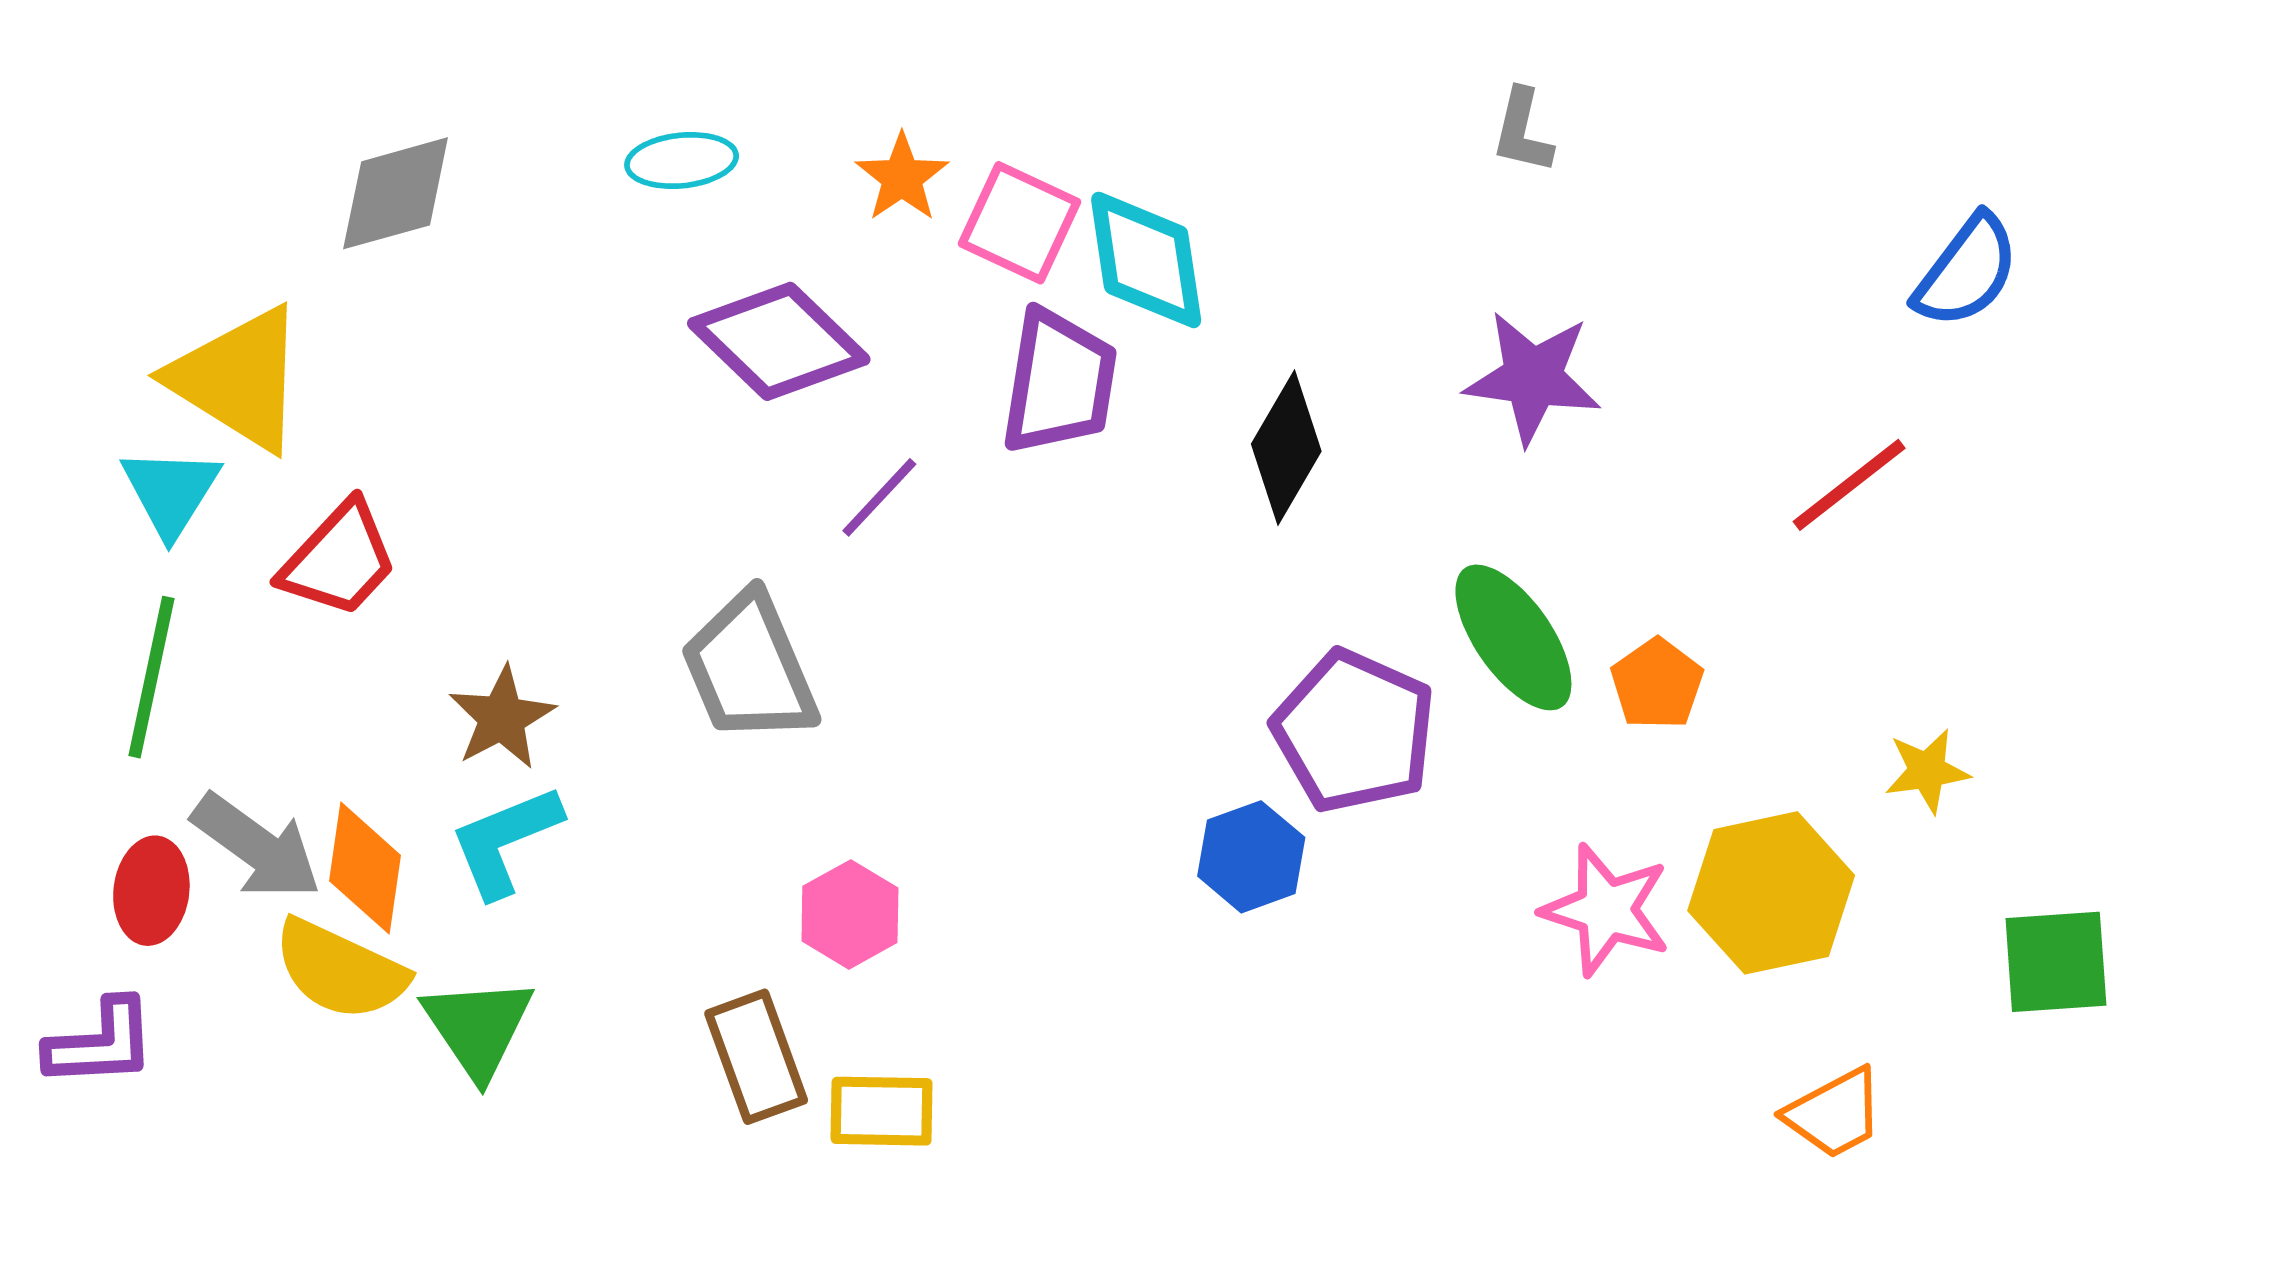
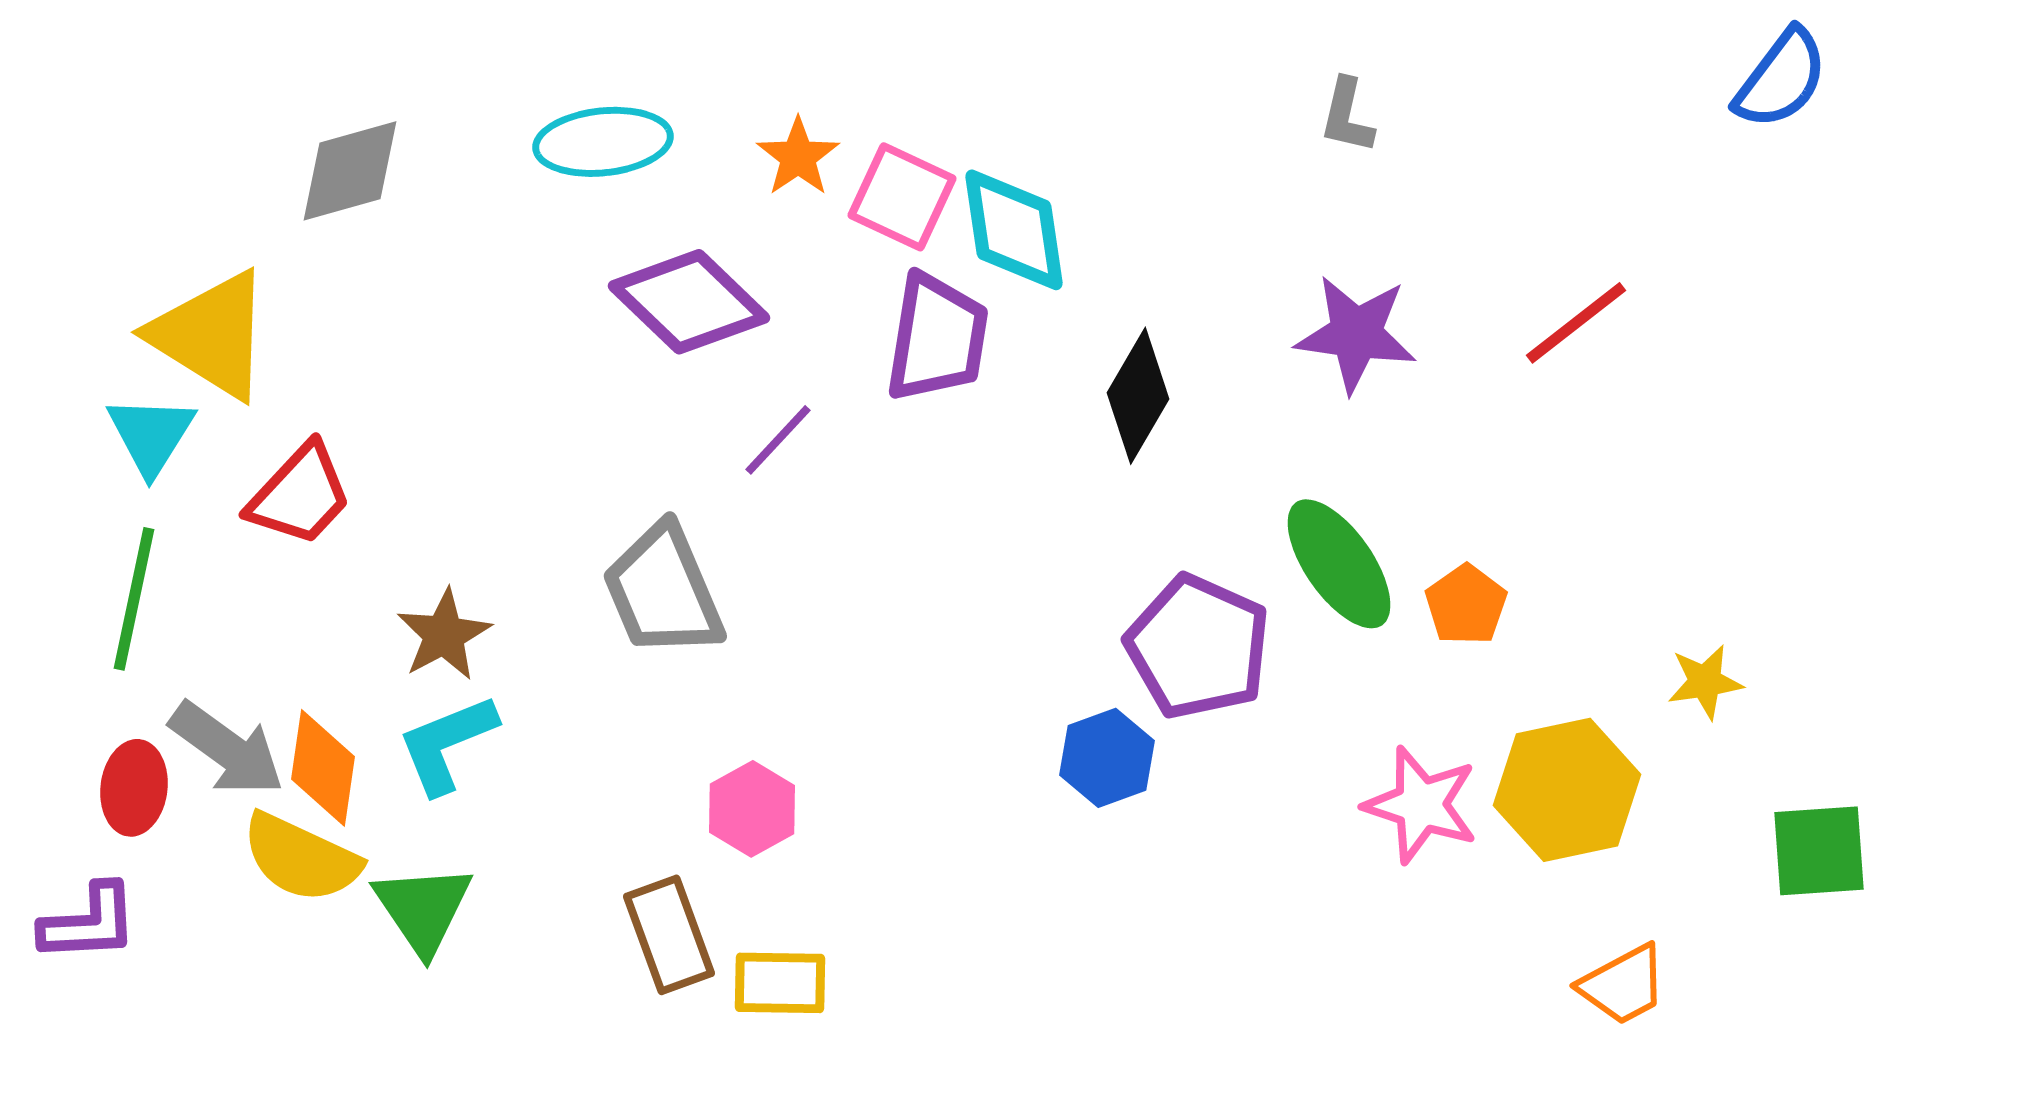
cyan ellipse: (682, 161) -> (603, 142), size x1.4
blue semicircle: (1967, 271) -> (1781, 79), moved
red line: (1849, 485) -> (1576, 323), moved

